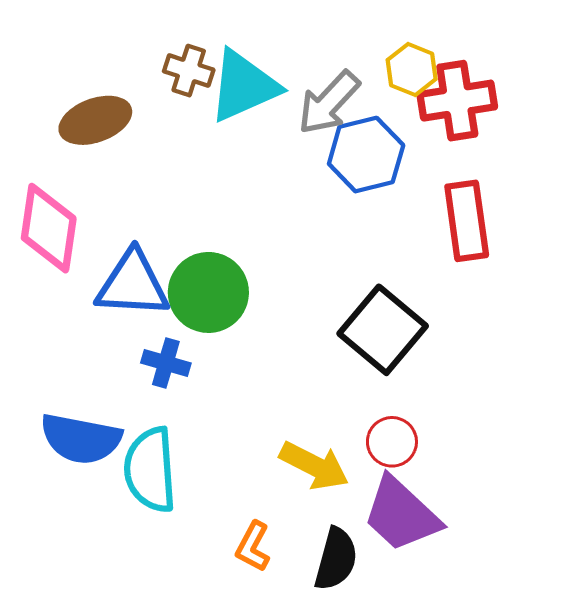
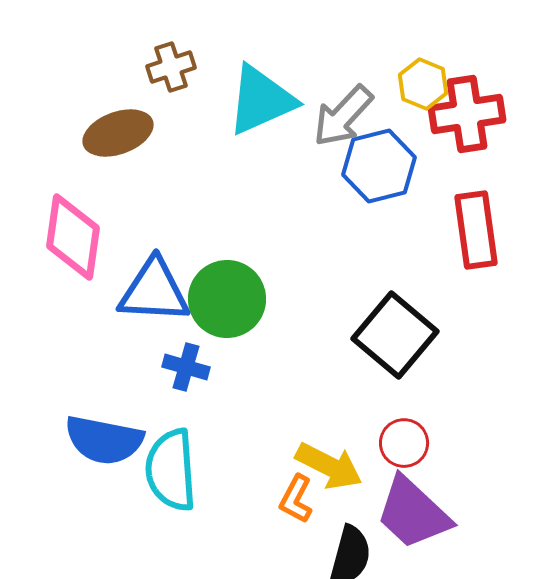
brown cross: (189, 71) -> (171, 67), moved, turned -36
orange L-shape: (253, 547) -> (296, 499), moved

